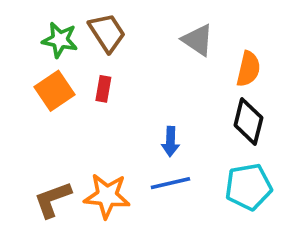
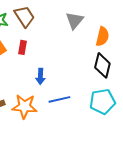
gray triangle: (198, 40) -> (74, 20), turned 36
blue arrow: (170, 141) -> (40, 76), moved

